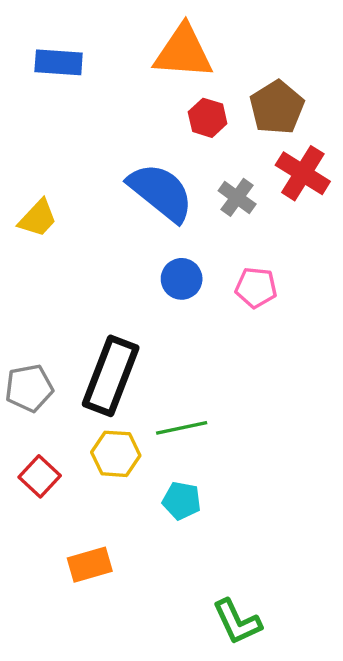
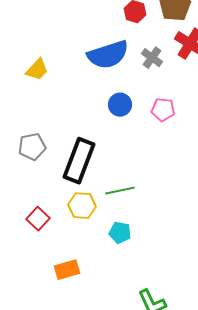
blue semicircle: (161, 192) -> (108, 55), turned 123
gray pentagon: (29, 388) -> (32, 147), moved

